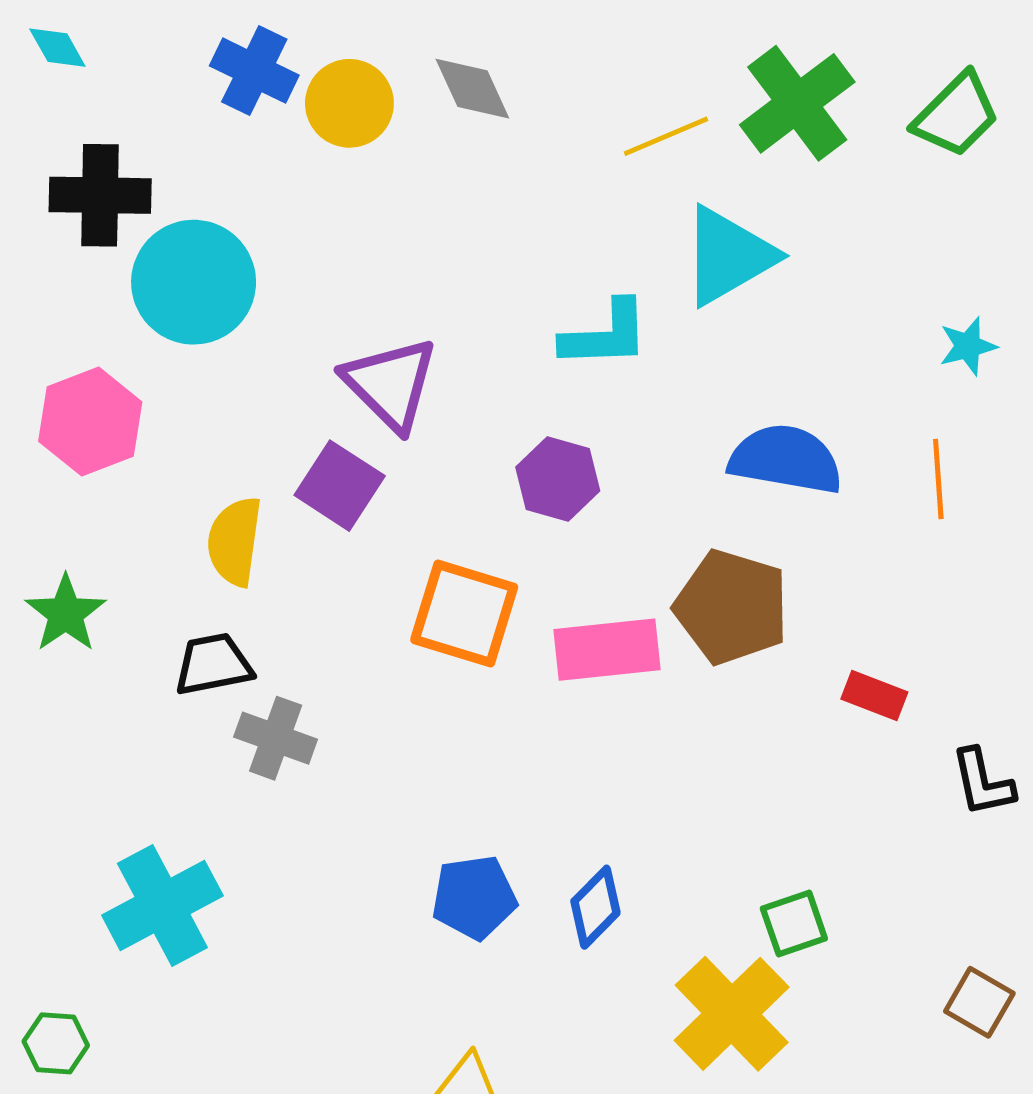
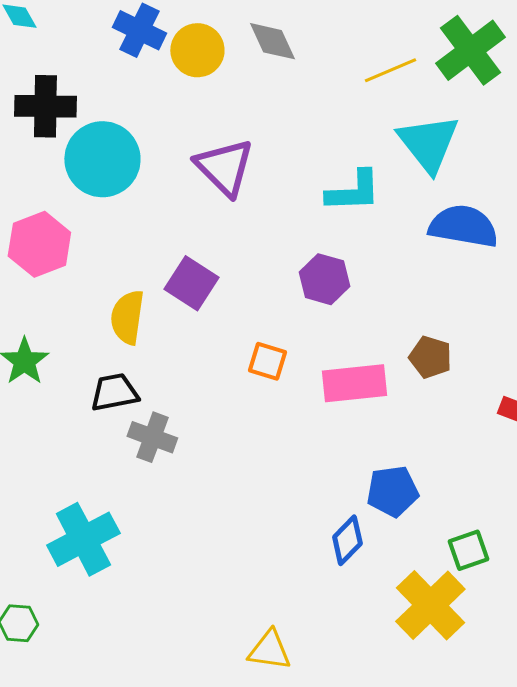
cyan triangle: (728, 256) -> (428, 143), turned -38
purple triangle: (390, 384) -> (224, 167), moved
blue semicircle: (786, 459) -> (463, 226), moved
brown pentagon: (732, 607) -> (430, 357), size x0.6
orange square: (464, 614) -> (267, 361), size x0.6
blue pentagon: (474, 897) -> (392, 491), moved

